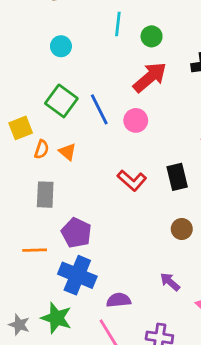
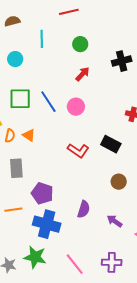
cyan line: (118, 24) -> (42, 39), moved
red arrow: (150, 77) -> (82, 74), size x0.6
green square: (61, 101) -> (20, 99), turned -30
black rectangle: (177, 177) -> (111, 144), turned -42
purple semicircle: (119, 300) -> (84, 209), moved, turned 120

